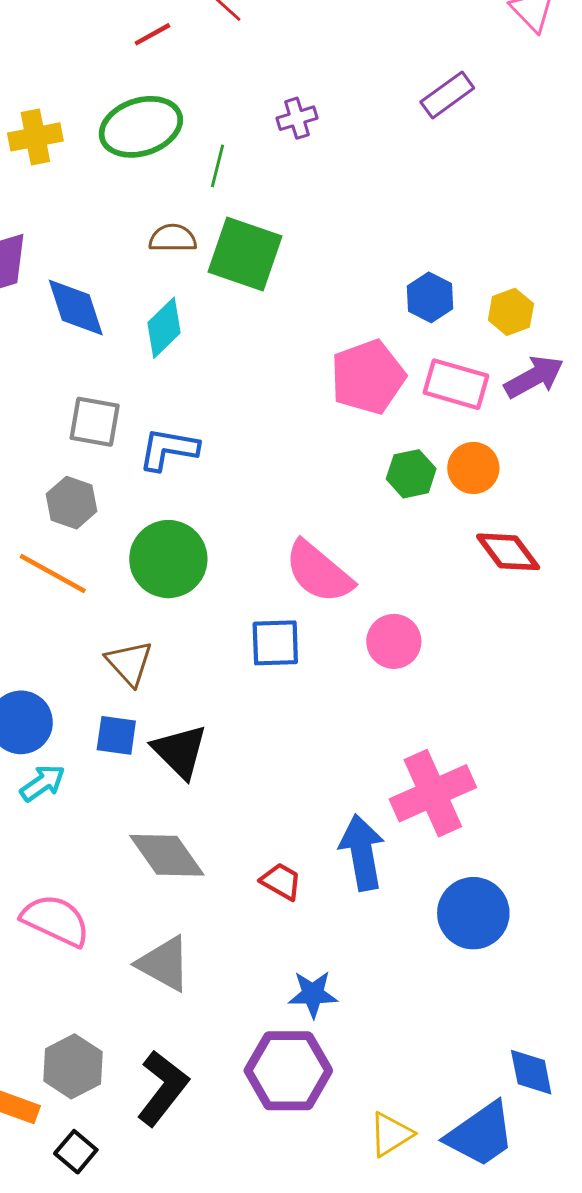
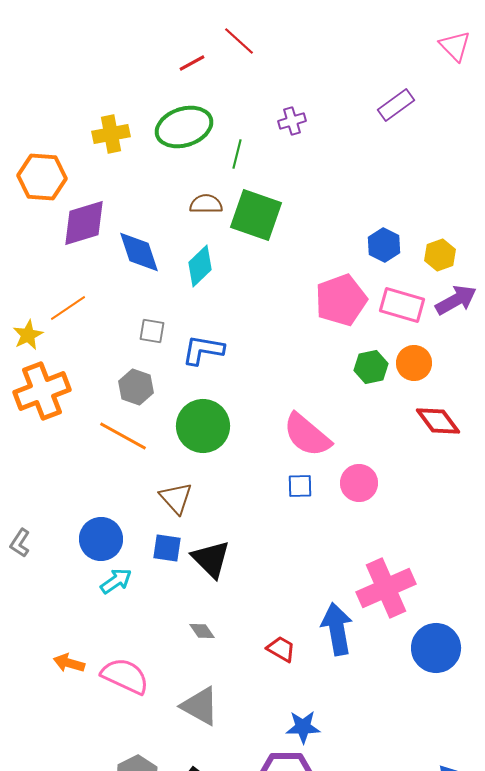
gray square: (95, 422) -> (152, 331), size x0.7
blue square: (275, 643) -> (300, 486), moved, size x0.7
gray diamond: (167, 855) -> (202, 631), size x0.5
blue circle: (473, 913) -> (436, 648), moved

